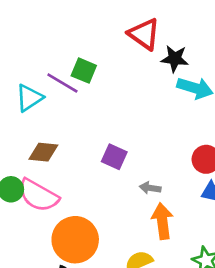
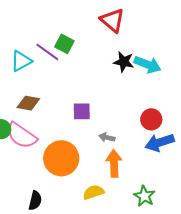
black star: (175, 59) -> (124, 62), moved
purple square: (114, 157) -> (82, 111), turned -30
orange circle: (75, 240) -> (61, 158), moved

